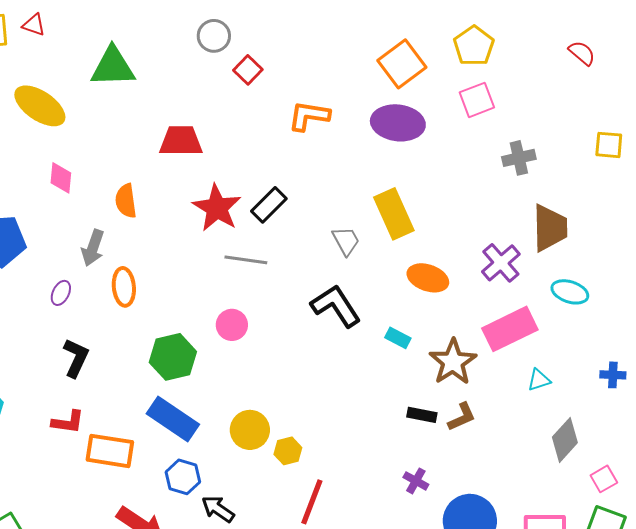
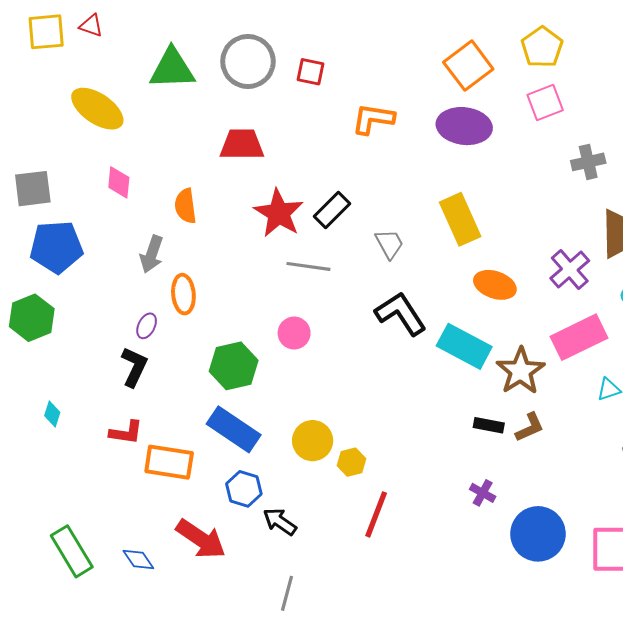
gray circle: (214, 36) -> (248, 61), moved, size x1.6
red square: (248, 70) -> (310, 72), turned -32
gray trapezoid: (346, 241) -> (389, 244), moved
purple ellipse: (61, 293) -> (147, 326), moved
cyan rectangle: (398, 338) -> (464, 346), size x2.0

